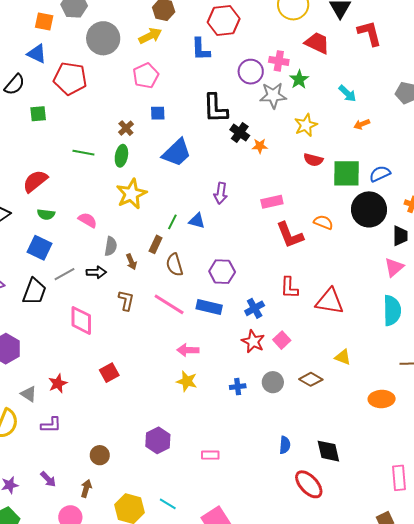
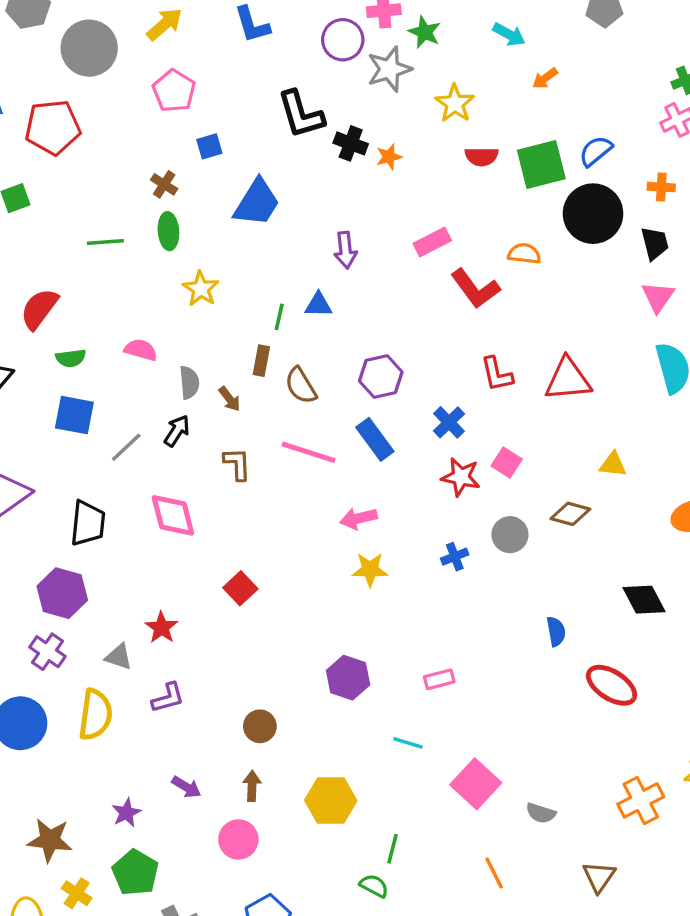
yellow star: (131, 194) -> (201, 289), size x0.7
black arrow: (96, 272) -> (177, 431), turned -42
black trapezoid: (34, 291) -> (88, 523), moved
blue rectangle: (209, 307) -> (375, 439), turned 55
black diamond: (328, 451) -> (644, 600), moved
cyan line: (168, 504) -> (408, 743), moved

